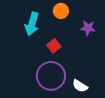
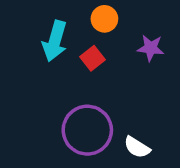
red square: (54, 46) -> (92, 58), moved

